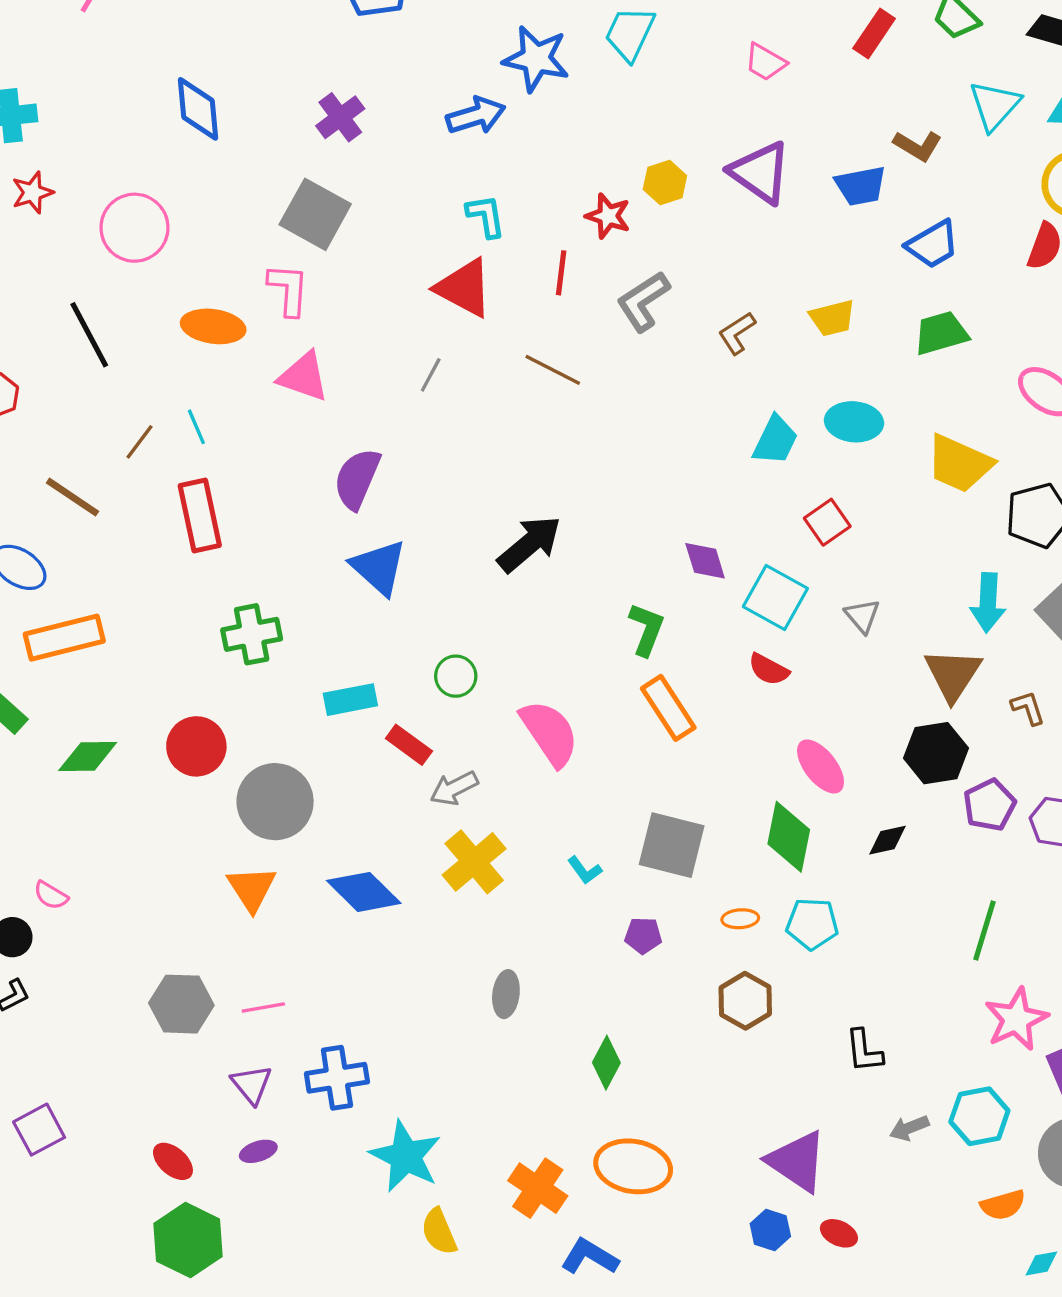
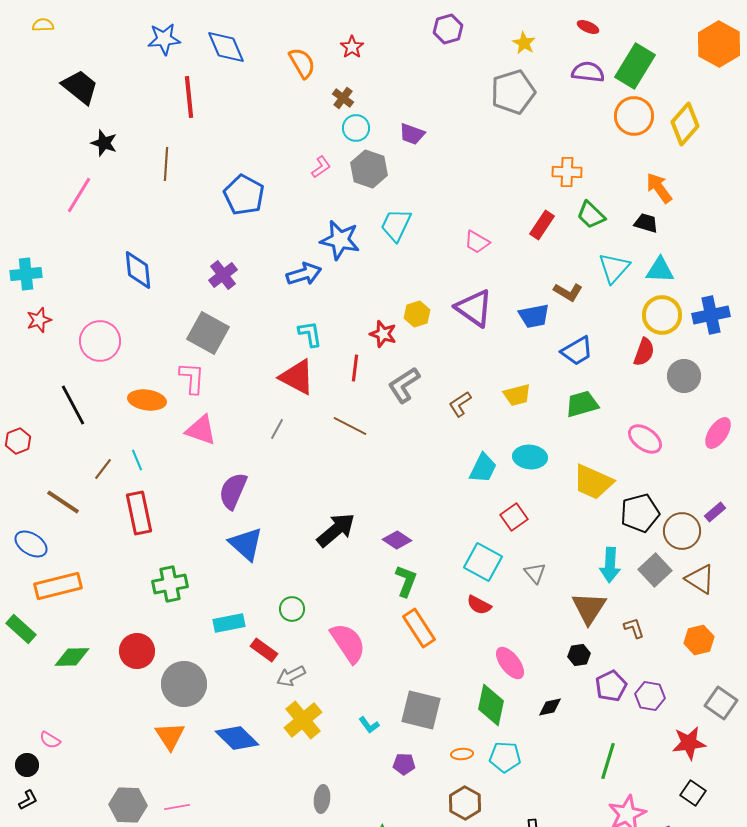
purple diamond: (705, 561) -> (397, 540), moved, turned -40
black hexagon: (936, 753) -> (579, 655), size x0.6

